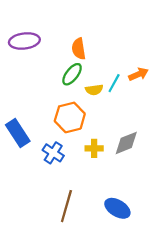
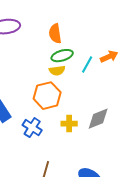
green ellipse: (72, 74) -> (62, 56), moved, turned 35
yellow semicircle: (94, 90) -> (57, 71), moved

